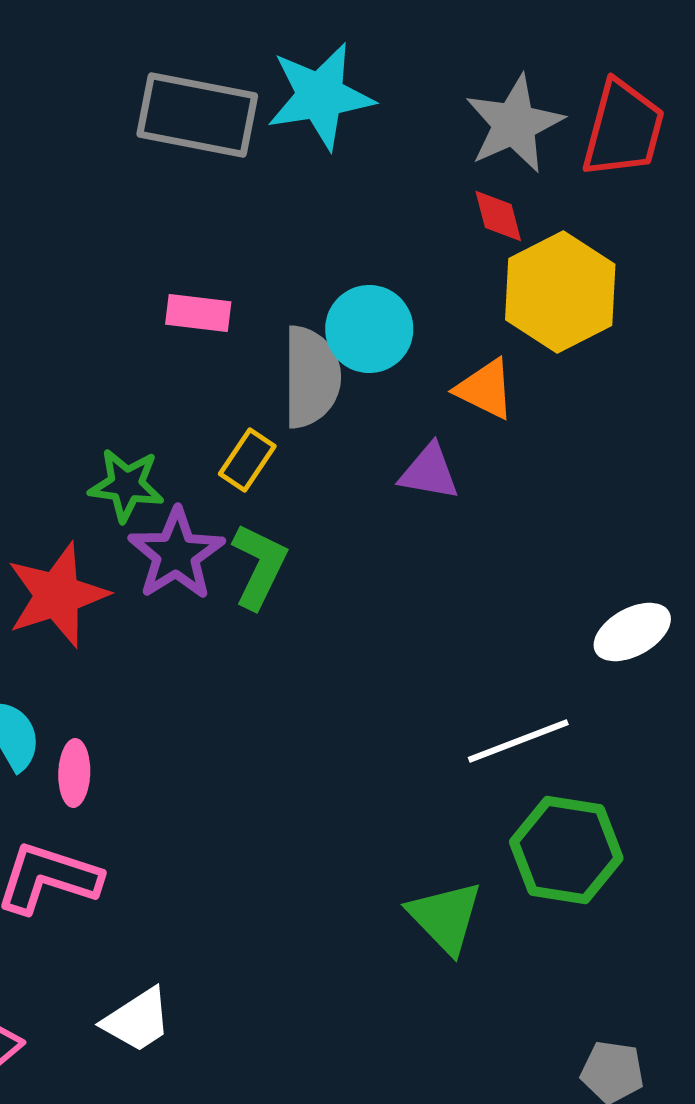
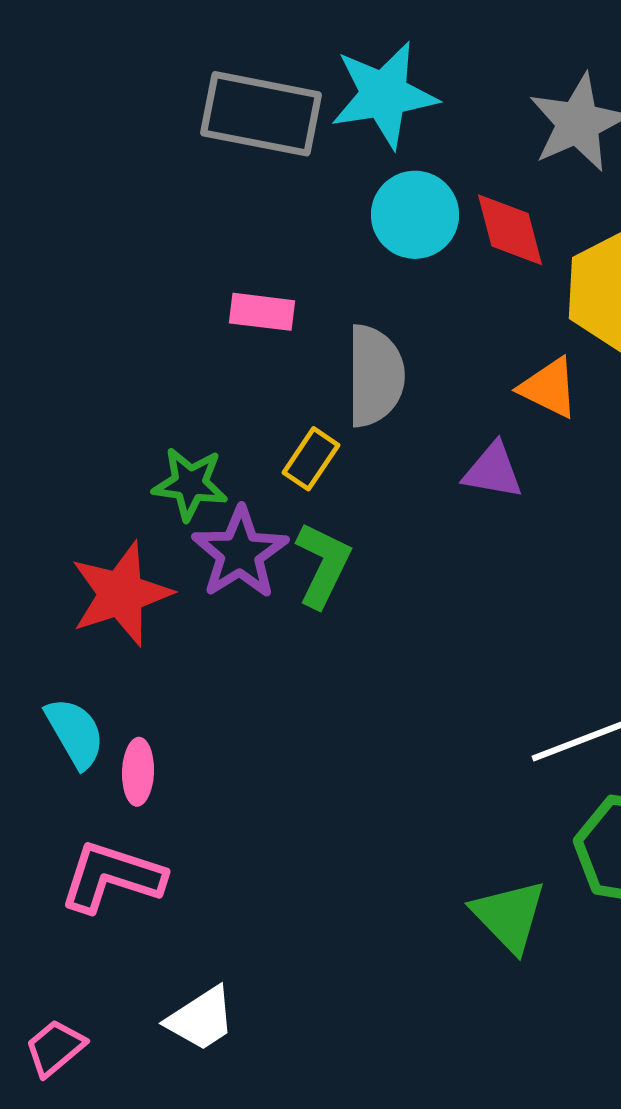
red diamond: (498, 216) -> (510, 230), moved, size x1.4
cyan circle: (369, 329) -> (415, 215), moved

